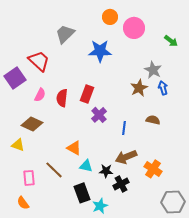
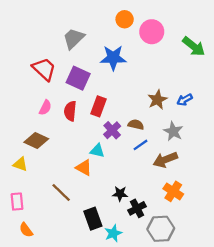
green arrow: (171, 41) -> (194, 46), size x1.5
gray star: (153, 70) -> (173, 131), moved
purple square: (15, 78) -> (78, 78), moved, turned -30
blue arrow: (163, 88) -> (185, 100), turned -104
brown semicircle: (153, 120) -> (136, 125), moved
blue line: (124, 128) -> (140, 145), turned 48
brown arrow: (126, 157) -> (165, 160), moved
cyan triangle: (86, 166) -> (97, 151), moved
pink rectangle: (29, 178) -> (17, 202), moved
gray hexagon: (173, 202) -> (161, 229), moved

